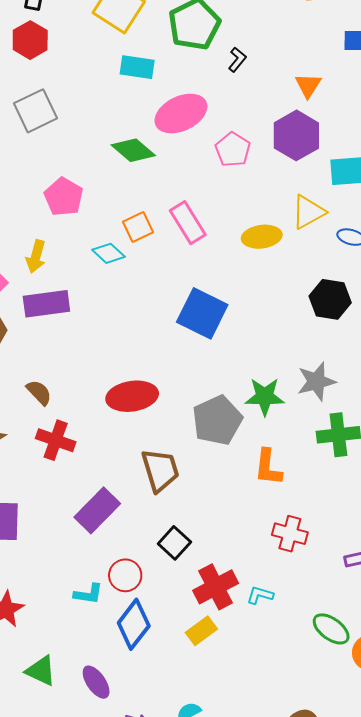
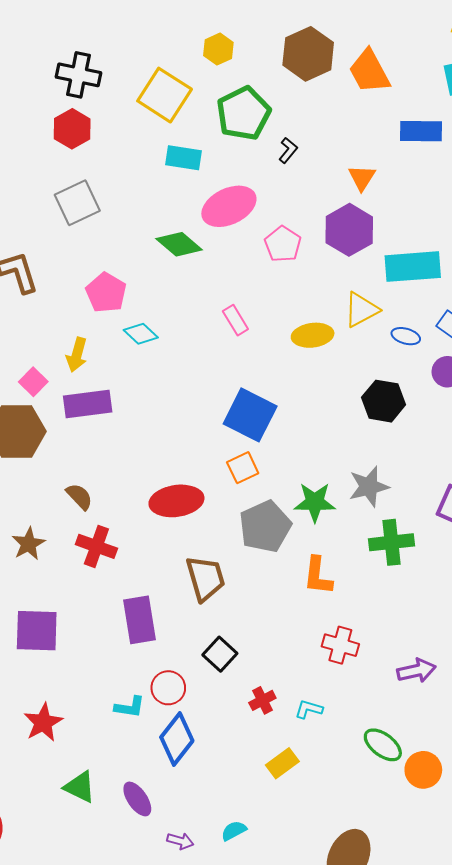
pink rectangle: (188, 223) -> (235, 320), size x0.7
orange square: (138, 227) -> (243, 468), moved
cyan diamond: (108, 253) -> (141, 334), moved
purple rectangle: (97, 510) -> (139, 620), turned -54
red cross: (216, 587) -> (262, 700), size x0.6
yellow rectangle: (201, 631) -> (282, 763), moved

